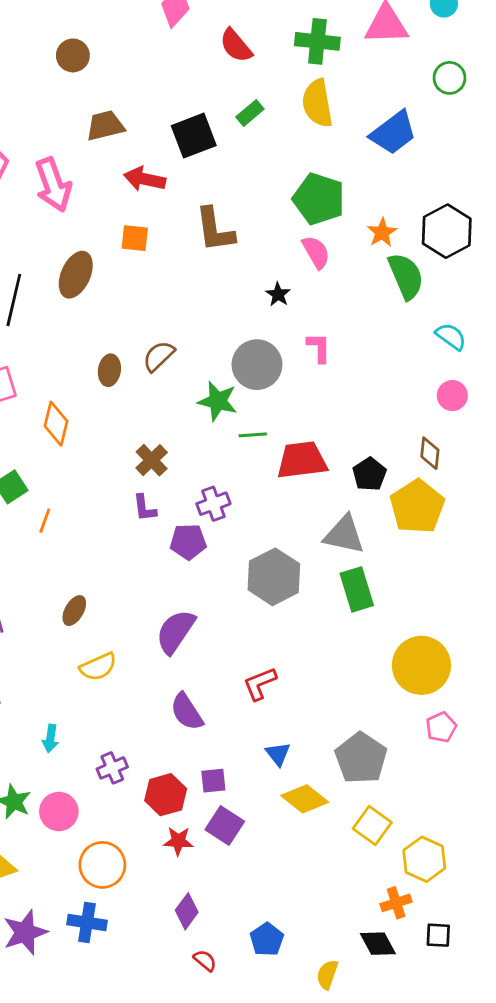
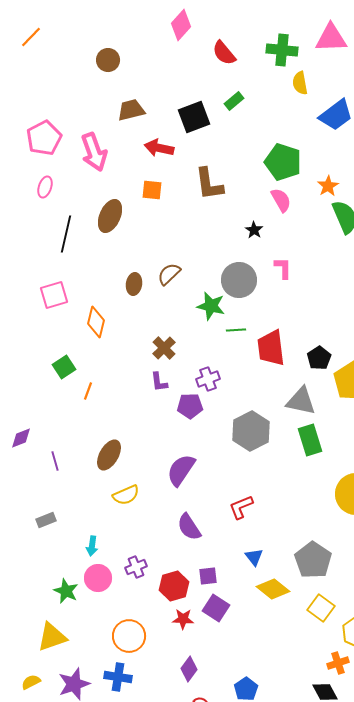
yellow semicircle: (317, 103) -> (300, 83), moved, size x0.7
red trapezoid: (302, 460) -> (271, 348), turned -90
brown ellipse: (74, 611) -> (109, 455), size x1.4
pink circle: (59, 811) -> (98, 578), moved

